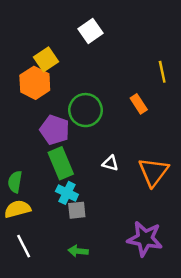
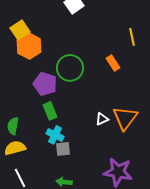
yellow square: (46, 59) -> (20, 30), moved
green rectangle: (61, 163) -> (50, 111), size x0.7
white triangle: (110, 163) -> (102, 119), moved, turned -40

